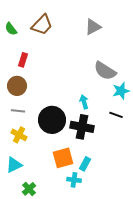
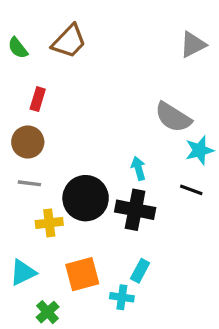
gray triangle: (93, 27) -> (193, 45), moved
yellow cross: (19, 135) -> (49, 223), moved, turned -35
orange square: (63, 158) -> (82, 274), moved

